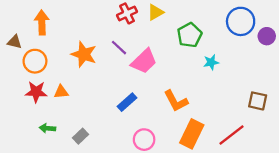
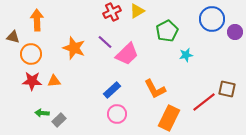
red line: (232, 135) -> (204, 102), moved
gray rectangle: (80, 136) -> (59, 120), moved
pink circle: (144, 140) -> (117, 114), moved

